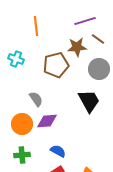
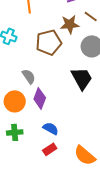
purple diamond: (47, 121) -> (40, 98), turned -65

